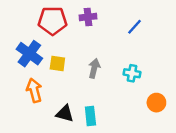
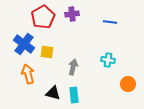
red pentagon: (53, 21) -> (43, 17), turned -30
blue line: (134, 27) -> (110, 22), turned 56
gray arrow: (94, 68) -> (73, 67), moved

